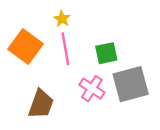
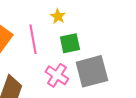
yellow star: (62, 19) -> (58, 16), moved

